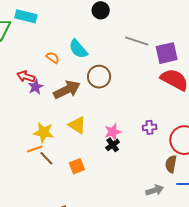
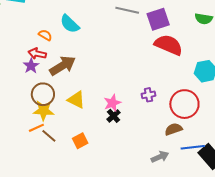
red arrow: (26, 76) -> (37, 54), moved
brown circle: (99, 77) -> (43, 94), moved
brown semicircle: (171, 164) -> (173, 129), turned 66

